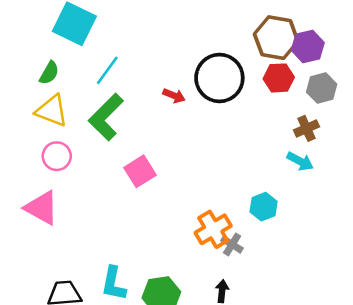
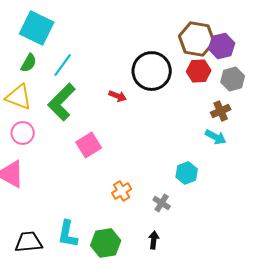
green semicircle: (49, 73) -> (29, 63), moved
red arrow: (174, 96) -> (118, 96), moved
orange cross: (213, 229) -> (122, 191), moved, size x0.7

